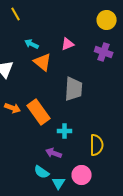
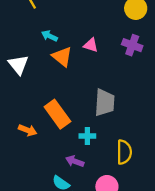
pink triangle: (68, 44) -> (91, 45), moved, turned 40
gray trapezoid: (74, 89) -> (105, 103), moved
orange arrow: (13, 108) -> (28, 130), moved

